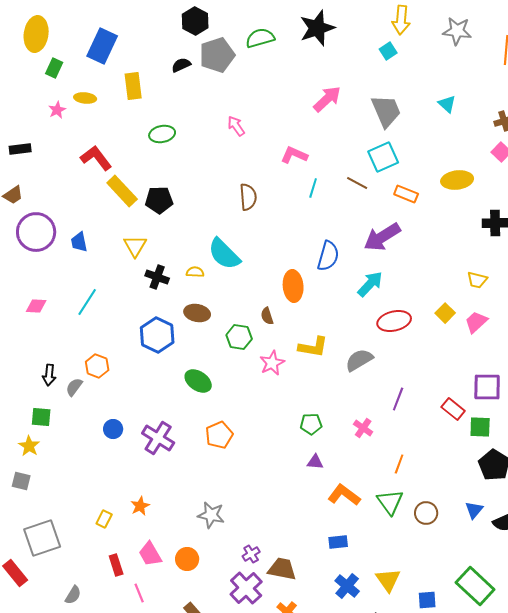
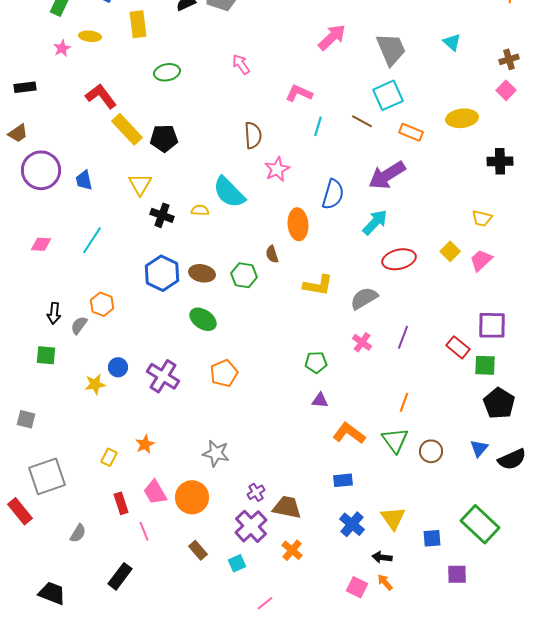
brown ellipse: (197, 313) -> (202, 273), moved
pink star: (272, 363) -> (277, 169), moved
pink cross: (363, 428) -> (362, 342), moved
yellow star: (29, 446) -> (95, 384), moved, turned 30
orange circle: (187, 559) -> (192, 497), size x1.4

